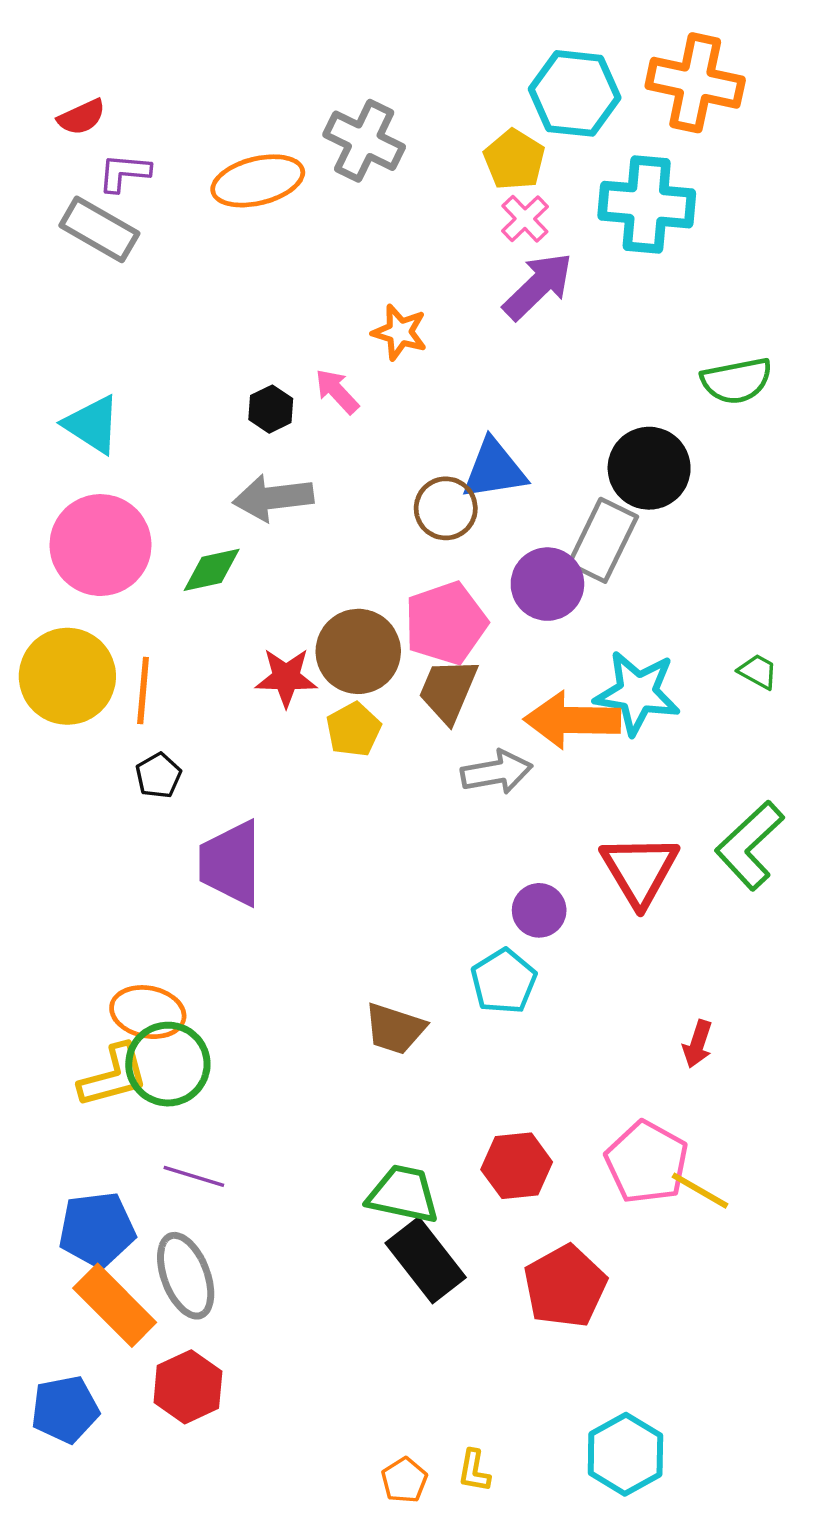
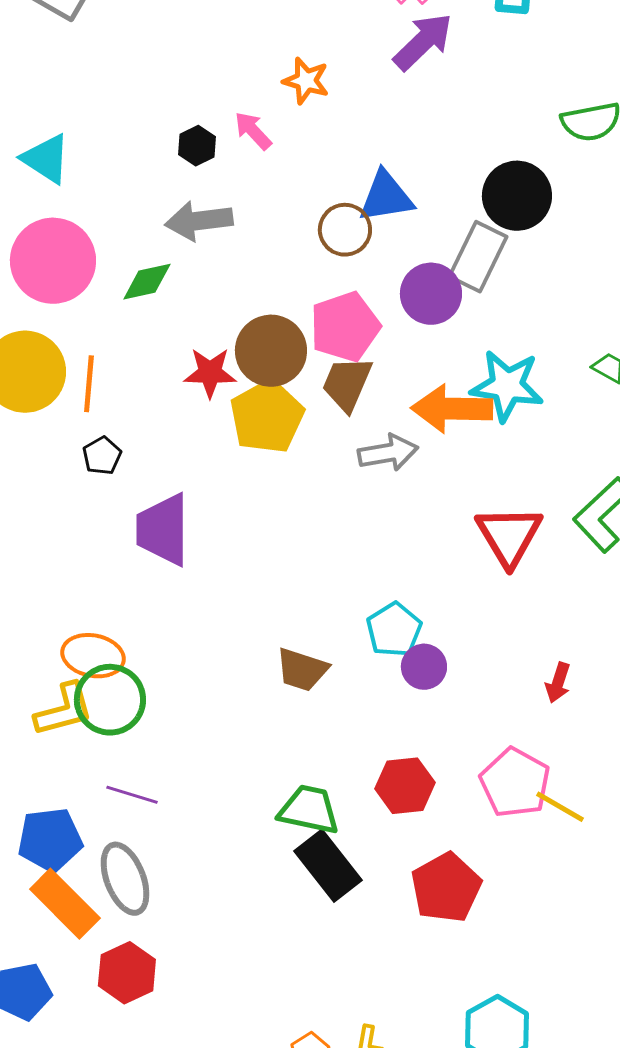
yellow pentagon: (354, 729) -> (267, 417), size x1.6
purple circle: (539, 910) -> (424, 667), moved

